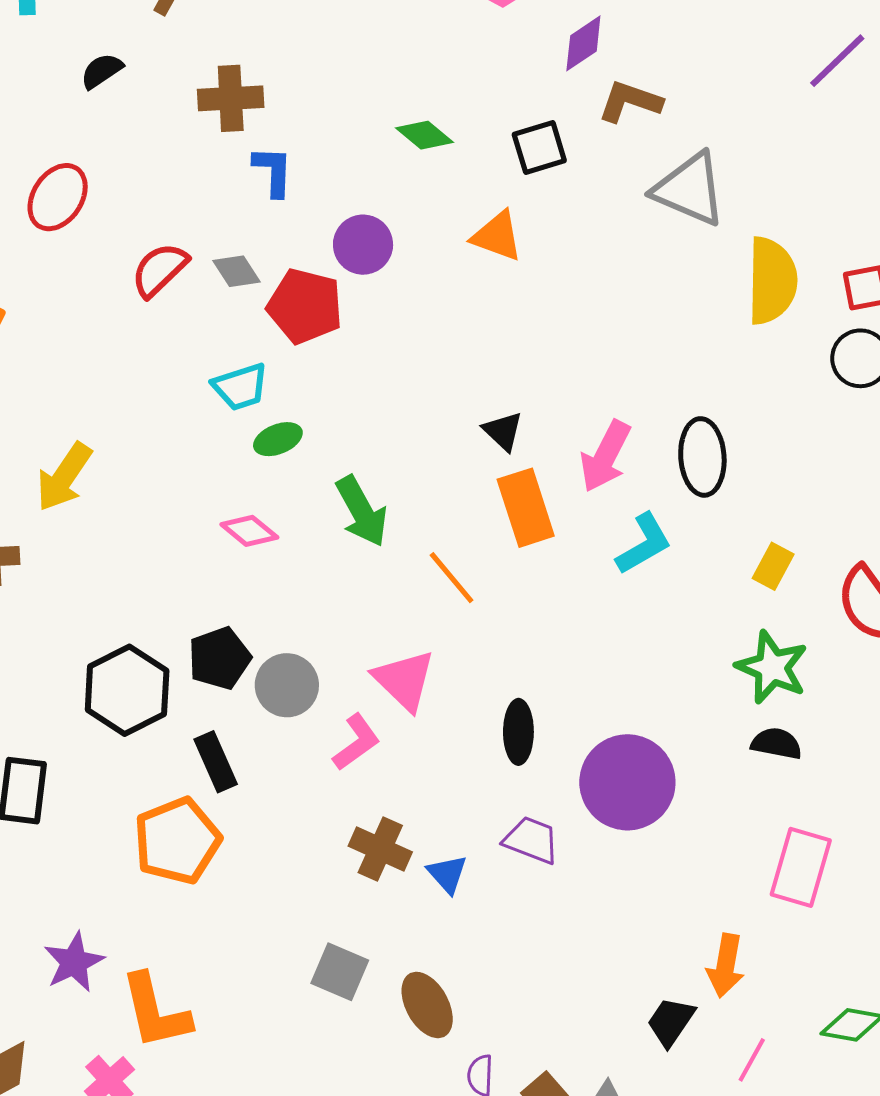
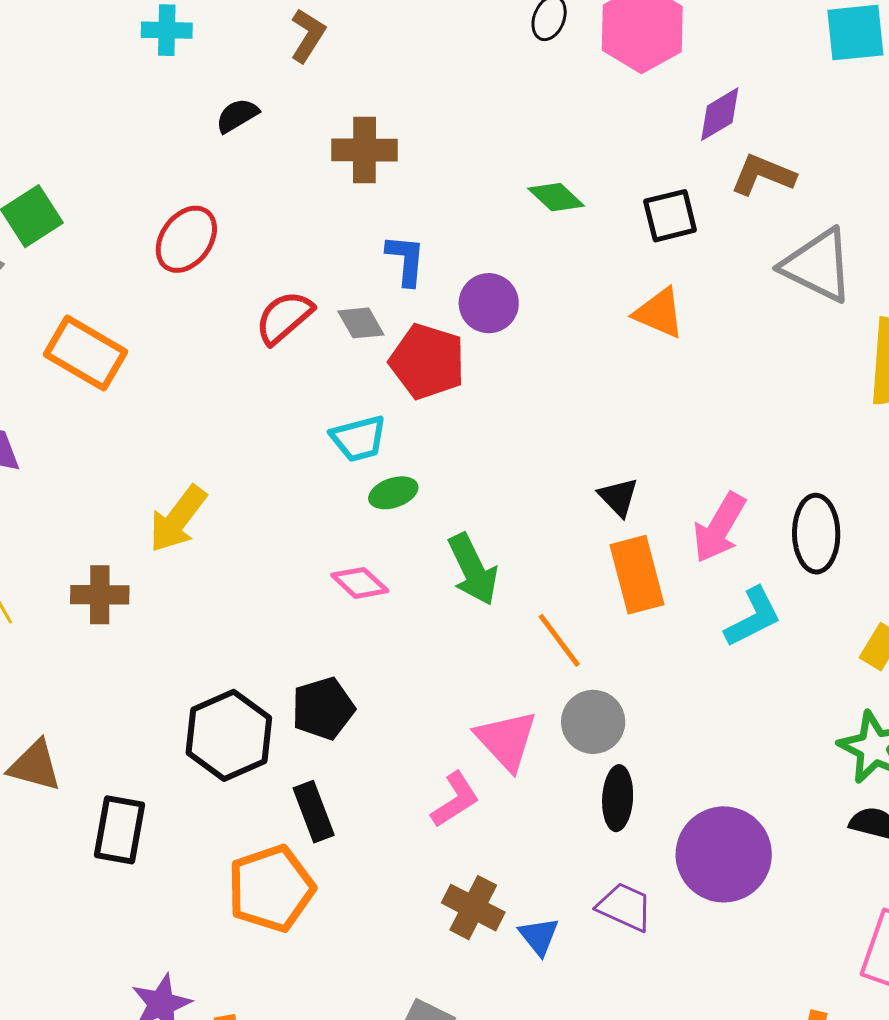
blue L-shape: (273, 171) -> (406, 260), moved
orange triangle: (497, 236) -> (659, 313), moved
gray circle: (287, 685) -> (593, 722), moved

